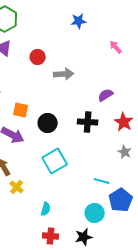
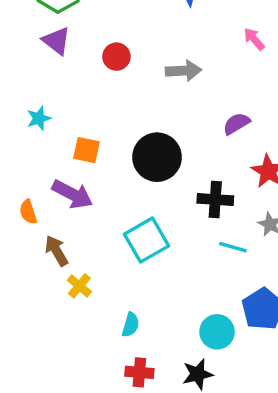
gray arrow: (64, 74) -> (183, 71), moved
black cross: (88, 122) -> (215, 199), moved
black circle: (48, 123) -> (157, 157), moved, size x1.4
cyan line: (102, 181) -> (233, 247), moved

